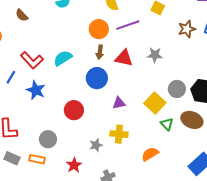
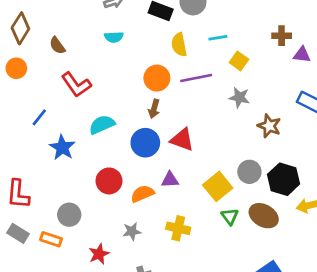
brown star: (187, 29) -> (269, 126), moved, turned 30
gray star: (155, 55) -> (239, 97), moved
cyan semicircle: (63, 58) -> (102, 125), moved
red triangle: (124, 58) -> (182, 140), moved
red L-shape: (32, 60) -> (76, 85), moved
blue line: (11, 77) -> (39, 117), moved
yellow cross: (119, 134) -> (178, 228), moved
orange semicircle: (150, 154) -> (142, 194), moved

